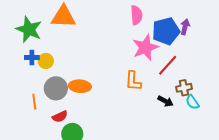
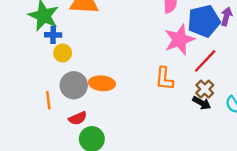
blue cross: (32, 58) -> (53, 35), moved
brown cross: (184, 88) -> (205, 89), moved, turned -35

